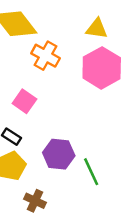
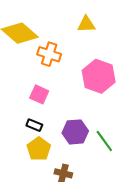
pink hexagon: (102, 68) -> (99, 76), moved

